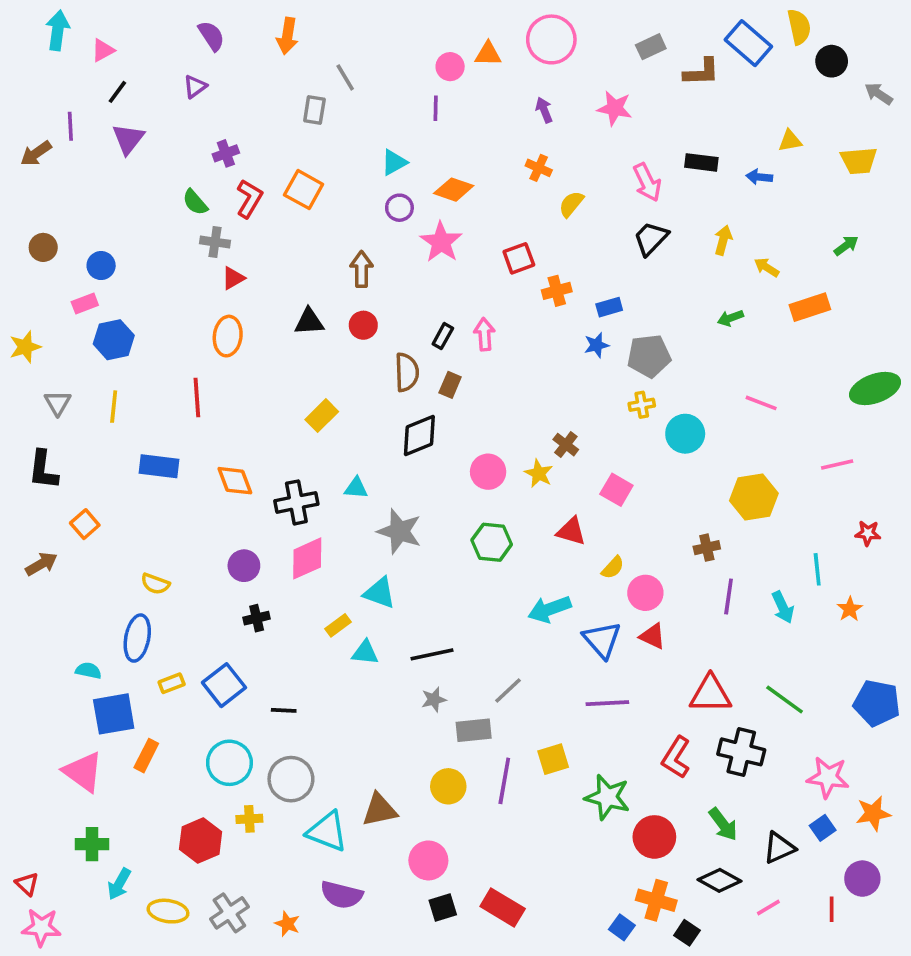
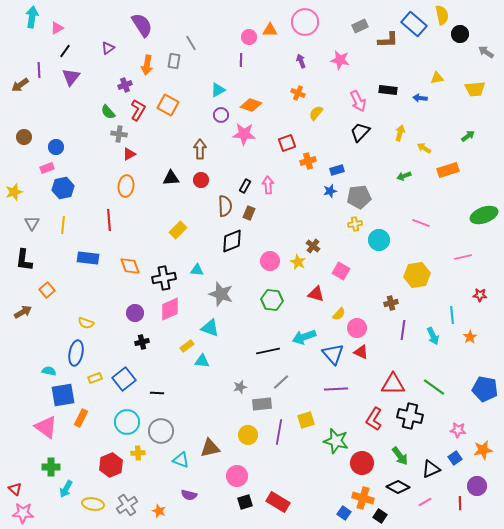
purple semicircle: (211, 36) -> (142, 25), moved, size x1.4
orange arrow: (287, 36) -> (147, 65), moved
pink star: (441, 242) -> (244, 134), turned -30
black line: (432, 654) -> (268, 351), moved
pink star: (828, 777) -> (458, 430), size x0.7
cyan triangle: (327, 832) -> (181, 460), size x0.7
purple semicircle: (342, 895) -> (189, 495), size x0.7

